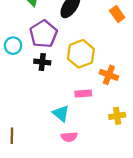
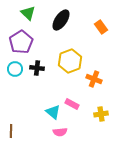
purple pentagon: (43, 34) -> (21, 42), moved
cyan circle: (13, 46) -> (15, 69), moved
pink rectangle: (83, 94) -> (72, 104), moved, turned 32

